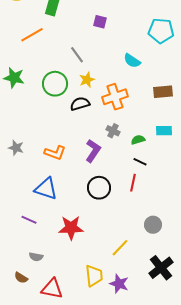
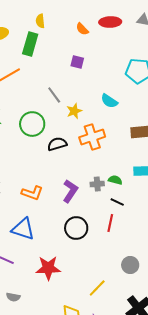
yellow star: (87, 80) -> (74, 111), moved
gray cross: (113, 131) -> (97, 184), moved, turned -32
green semicircle: (138, 140) -> (115, 180), turned 32

